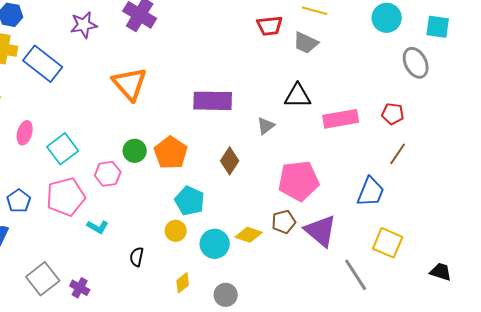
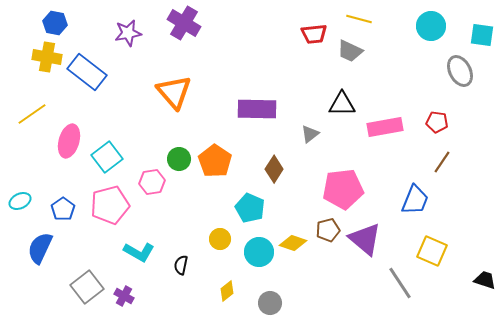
pink ellipse: (25, 133) -> (69, 141), size x1.4
cyan pentagon: (190, 201) -> (250, 208), moved
cyan L-shape: (98, 227) -> (139, 252), moved, size x1.4

